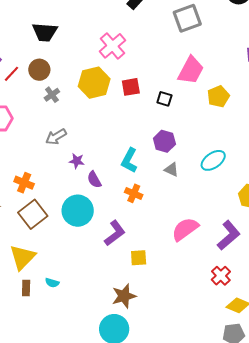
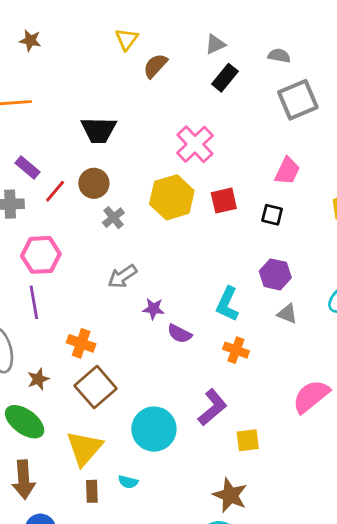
pink trapezoid: (191, 70) -> (287, 171), moved, size x0.7
purple semicircle: (94, 180) -> (179, 334), turned -30
cyan circle: (78, 211) -> (154, 429), moved
brown star: (124, 296) -> (230, 495), turned -30

